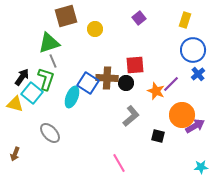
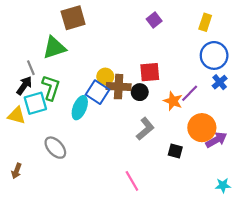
yellow circle: (95, 29) -> (105, 77), moved
gray line: (53, 61) -> (31, 68), moved
cyan square: (32, 93) -> (35, 103), turned 35

